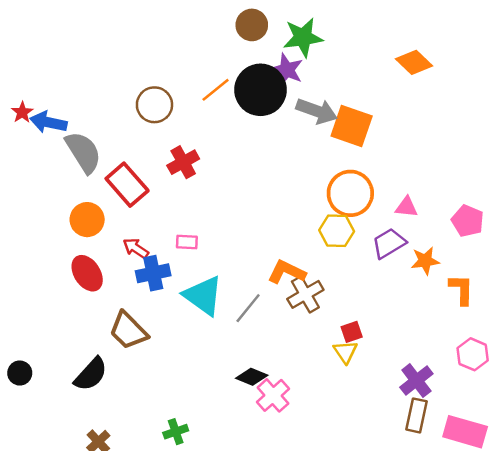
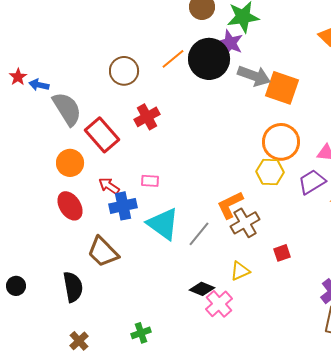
blue arrow: (48, 122) -> (39, 85), size x0.7
orange L-shape: (287, 272) -> (230, 205), turned -52
yellow triangle: (345, 352) -> (240, 271), moved, turned 40
black semicircle: (91, 374) -> (73, 287), turned -52

